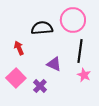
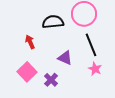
black line: (80, 51) -> (91, 45), turned -30

